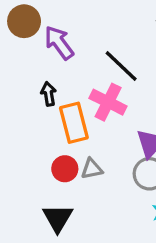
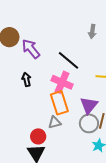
orange rectangle: (74, 123) -> (59, 103), moved
red circle: (65, 169) -> (38, 136), moved

